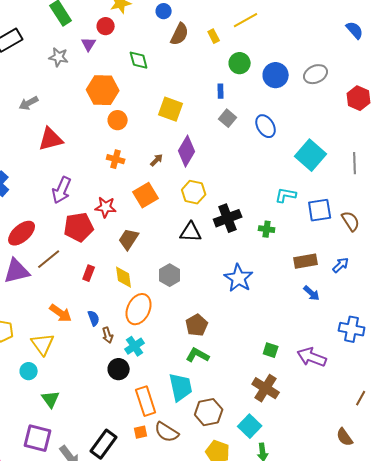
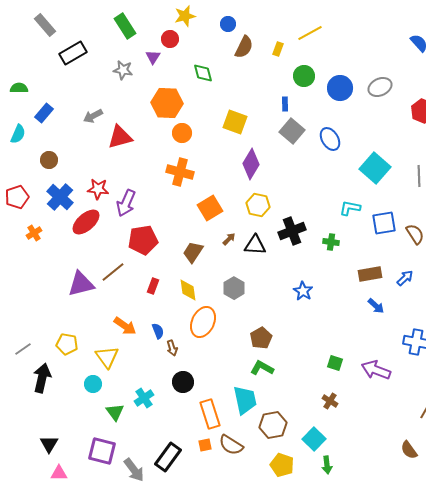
yellow rectangle: (214, 36) -> (278, 49), turned 48
gray square: (228, 118) -> (292, 131), size x1.4
red triangle: (51, 139) -> (120, 137), moved
orange cross: (116, 159) -> (180, 172), size x1.5
brown arrow: (157, 160) -> (229, 239), moved
red star: (106, 207) -> (98, 189), moved
red ellipse: (22, 233) -> (86, 222), moved
blue star: (239, 278) -> (303, 291), size x0.7
cyan cross: (135, 346) -> (144, 398), moved
brown cross: (266, 388) -> (330, 401), size x0.6

